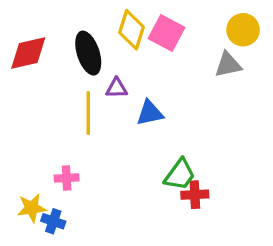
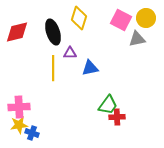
pink square: (166, 33) -> (121, 20), moved
pink cross: (67, 178) -> (19, 107), moved, size x1.5

